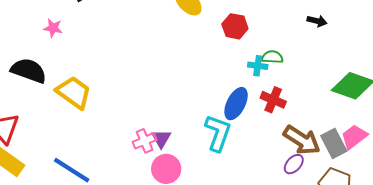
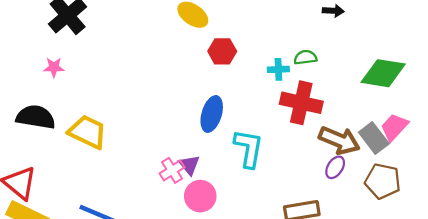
red hexagon: (235, 26) -> (222, 51), moved
green semicircle: (272, 57) -> (305, 57), moved
red cross: (273, 100) -> (301, 103), size x1.5
blue ellipse: (236, 104) -> (212, 114), moved

